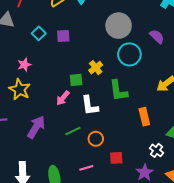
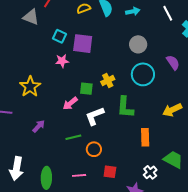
gray circle: (119, 26) -> (138, 44), size x0.7
cyan square: (39, 33) -> (59, 36), turned -32
purple square: (63, 36) -> (83, 44), size x1.5
pink star: (24, 65) -> (62, 61), moved
white L-shape: (90, 106) -> (95, 116), turned 65
purple arrow: (36, 127) -> (39, 126), size x0.6

